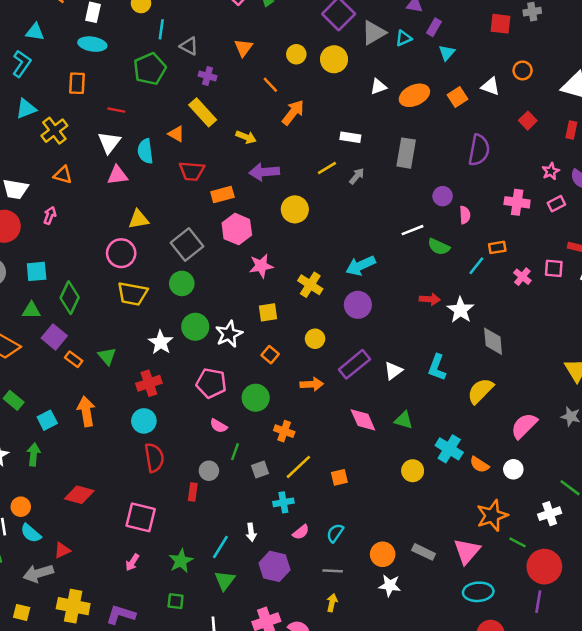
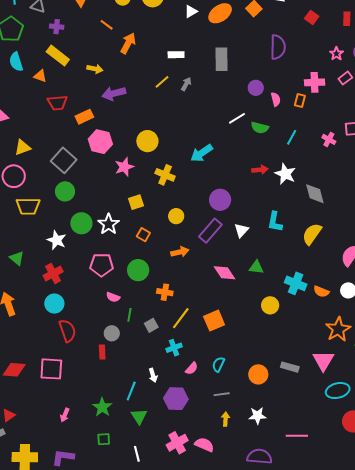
cyan semicircle: (145, 151) -> (16, 62), moved
yellow circle: (295, 209) -> (147, 141), moved
orange rectangle: (497, 247) -> (300, 101), moved, turned -56
purple circle: (358, 305) -> (220, 200), moved
orange square: (339, 477) -> (214, 321), size x1.5
pink square: (141, 517) -> (51, 369), moved
white star: (390, 586) -> (257, 416), moved

